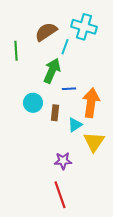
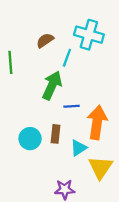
brown semicircle: (46, 32) -> (45, 40), size x0.7
cyan circle: (33, 103) -> (30, 139), moved

